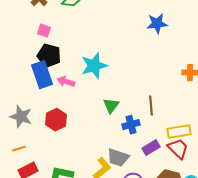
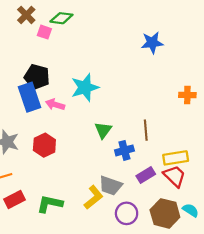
pink square: (44, 31) -> (44, 32), moved

